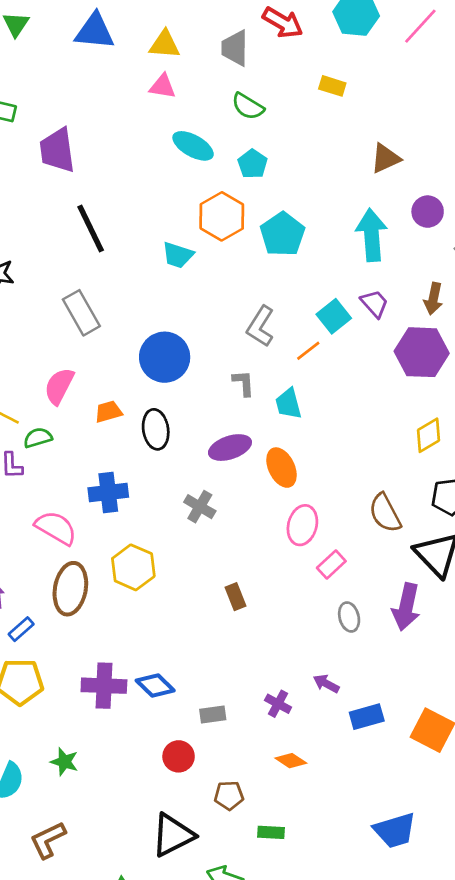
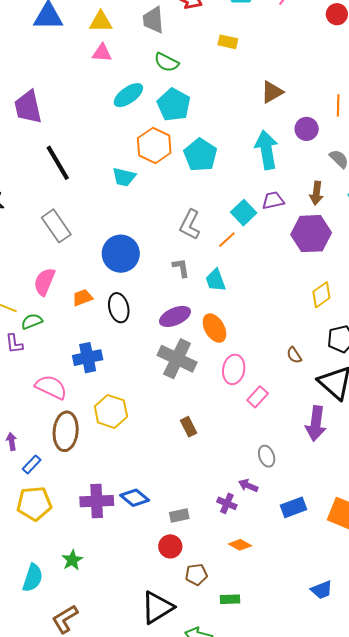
cyan ellipse: (193, 146) -> (128, 95), turned -60
cyan pentagon: (252, 164) -> (174, 105), size x1.5
purple trapezoid: (375, 304) -> (273, 200), turned -55
gray cross: (200, 507) -> (177, 359), moved, size x1.6
brown semicircle: (385, 513) -> (294, 355), size x0.6
gray ellipse: (349, 617) -> (267, 456), moved
purple arrow: (326, 684) -> (248, 486), moved
red circle: (179, 756) -> (170, 546), moved
green star: (64, 762) -> (72, 560), turned 30
blue trapezoid: (395, 830) -> (322, 590), size x0.7

